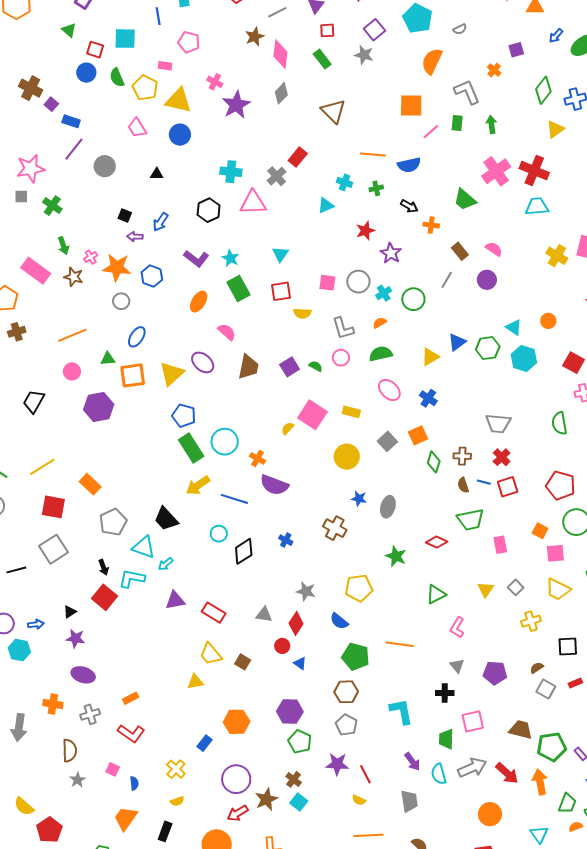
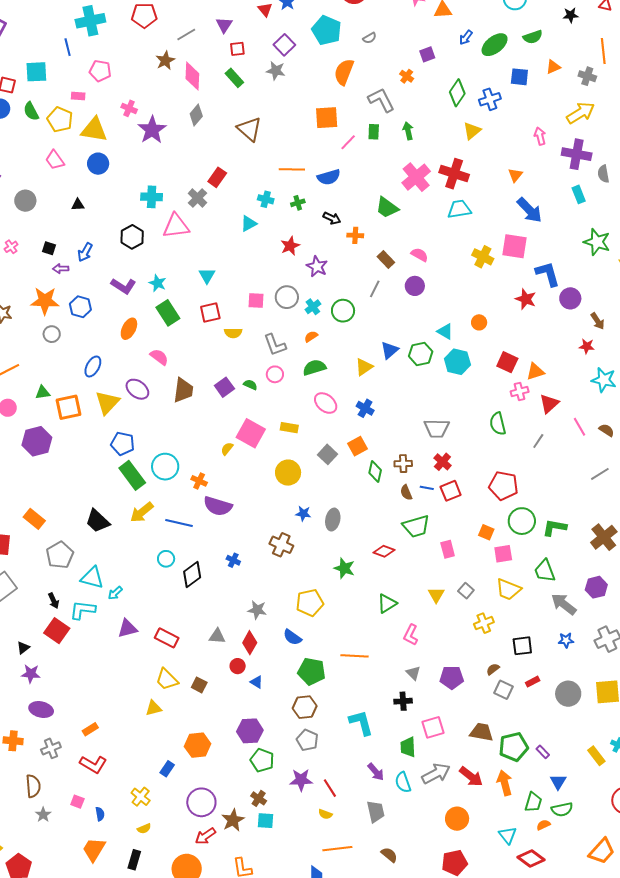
pink cross: (91, 257) -> (11, 247), moved
blue ellipse: (137, 337) -> (93, 366), moved
black trapezoid: (166, 519) -> (98, 521), moved
cyan square: (299, 802) -> (266, 821), turned -30

